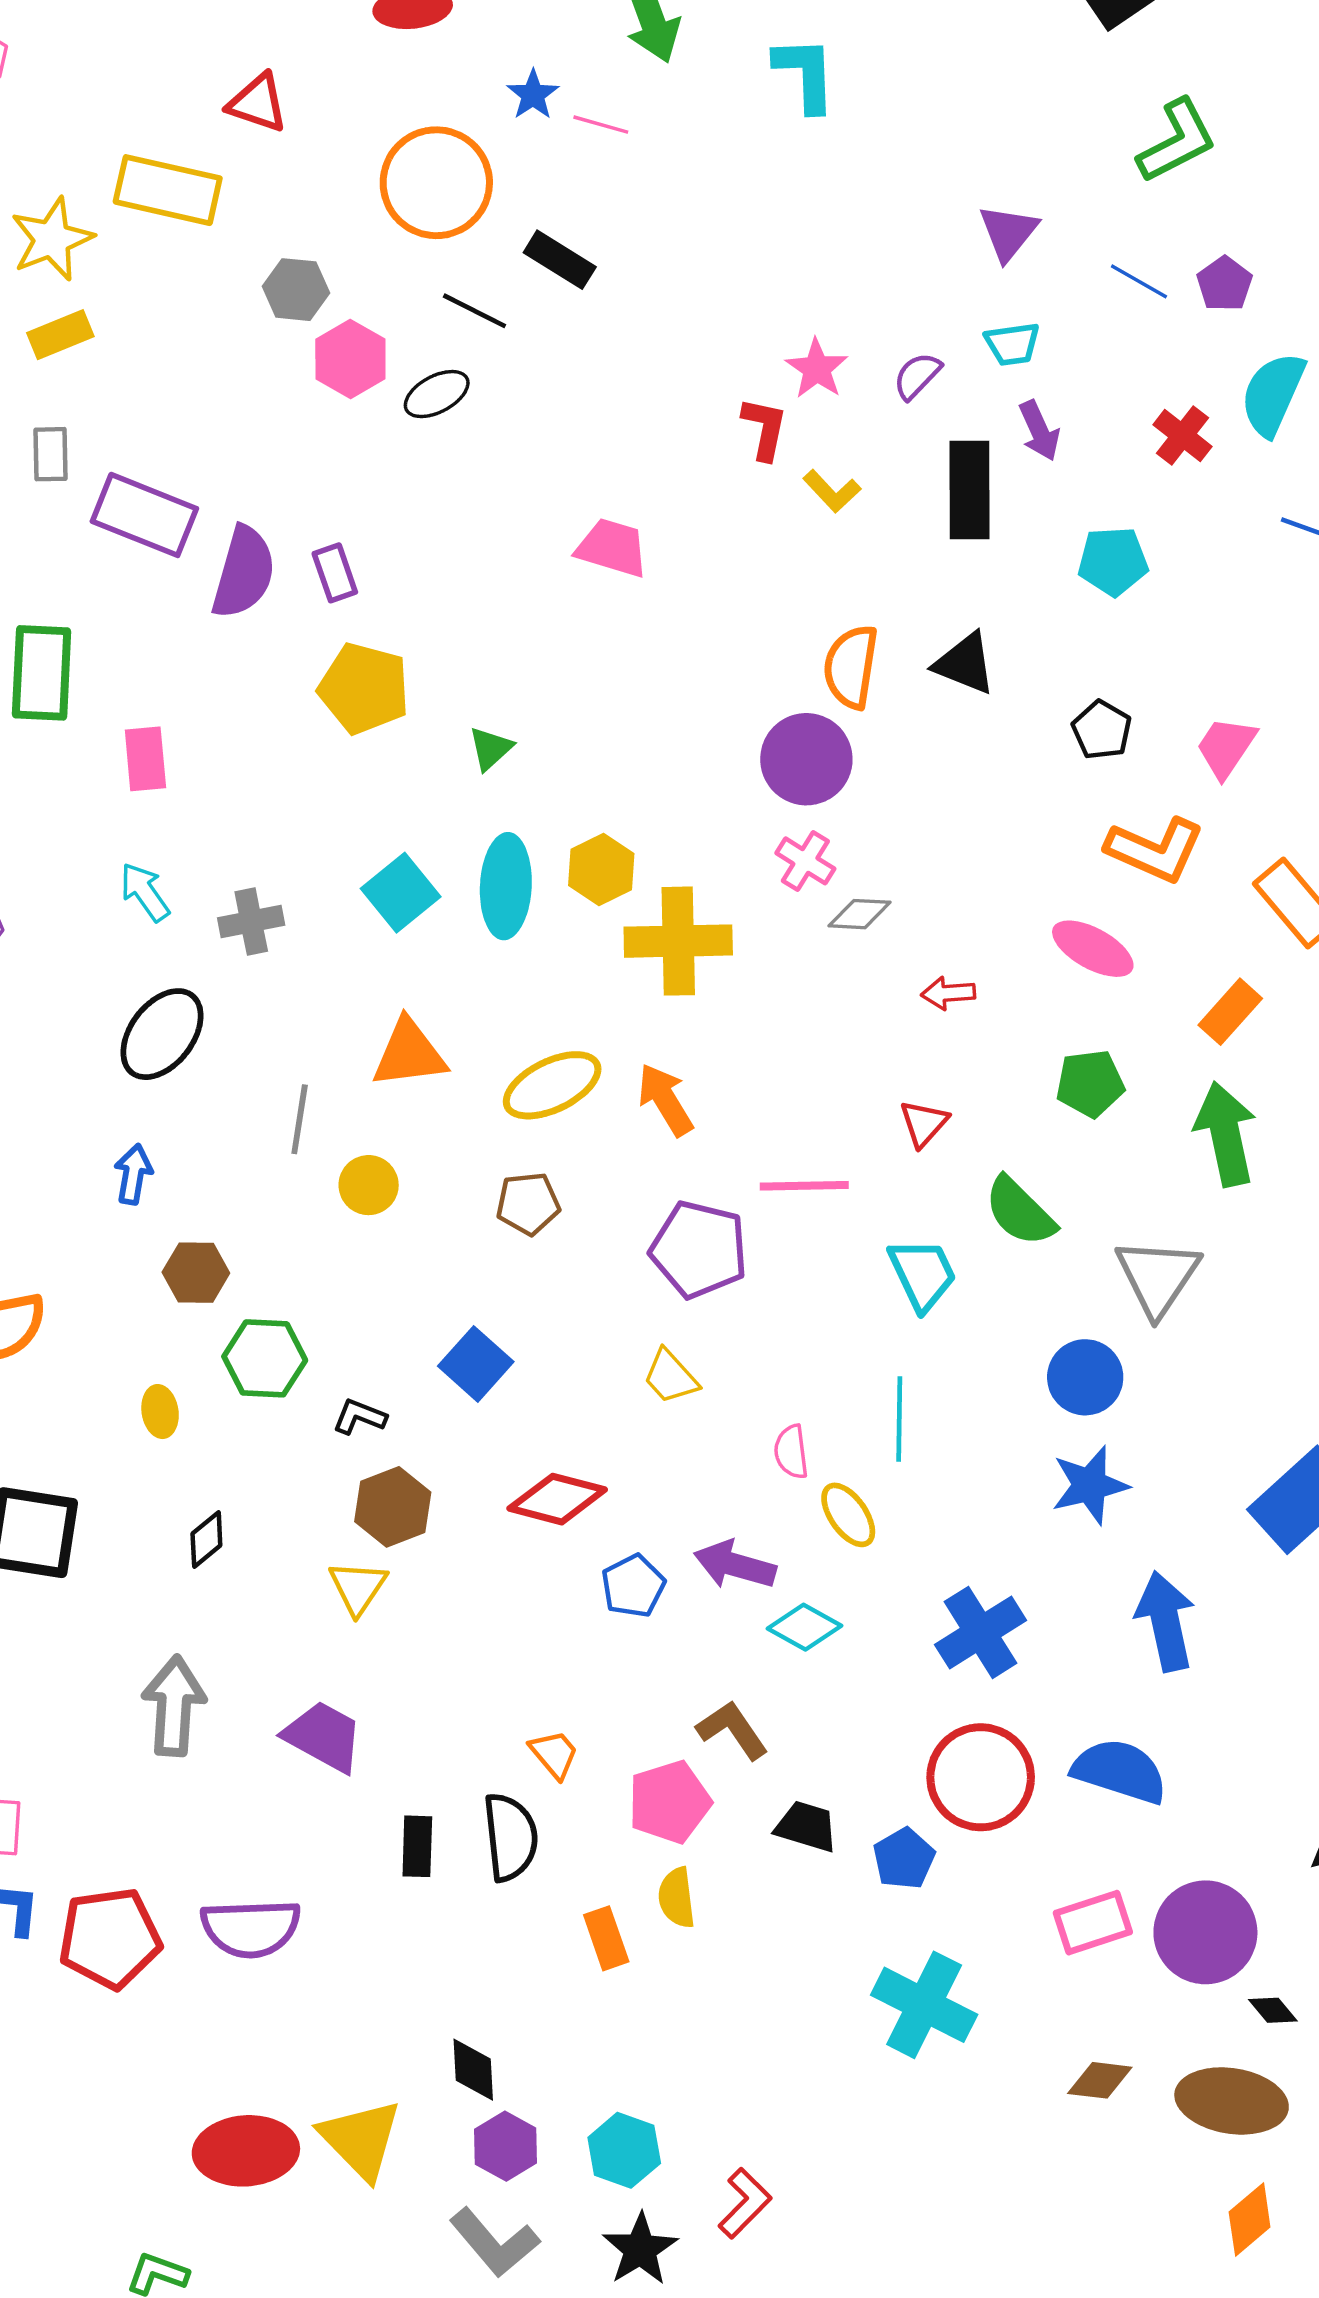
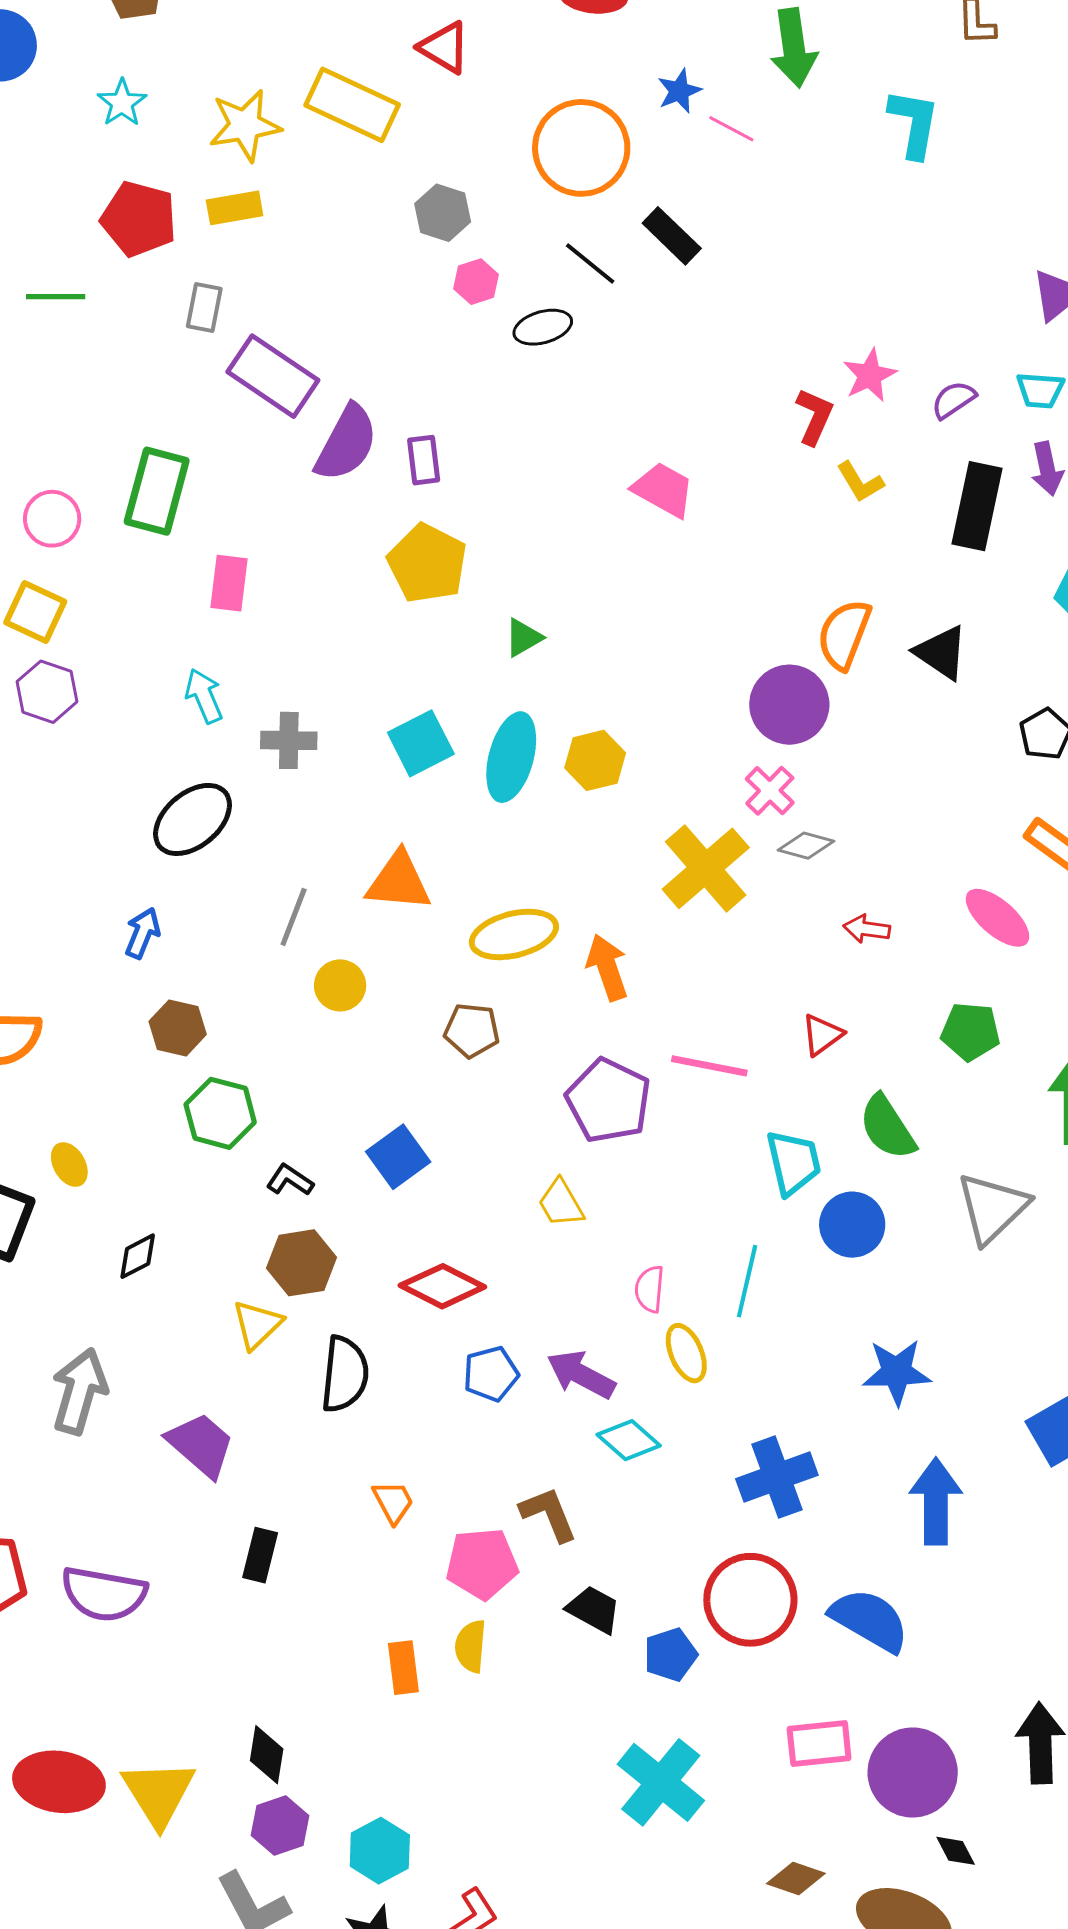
pink hexagon: (350, 359) -> (476, 282), size x0.7
yellow cross: (678, 941) -> (706, 868), moved, turned 38
blue circle: (1085, 1377) -> (852, 1225), moved
yellow ellipse: (160, 1412) -> (69, 1165), moved, turned -33
black semicircle: (510, 1837) -> (345, 1374), moved

